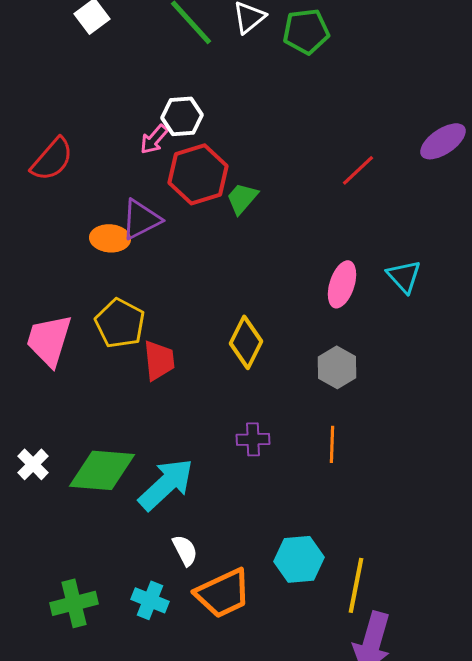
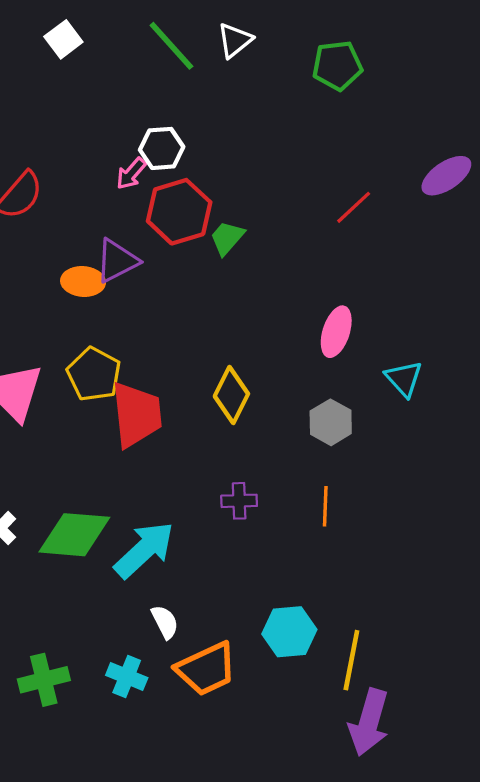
green pentagon: (306, 31) -> (337, 65), moved
cyan triangle: (404, 276) -> (404, 379), moved
red trapezoid: (159, 360) -> (137, 415), size x1.5

